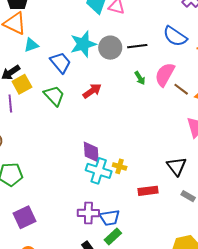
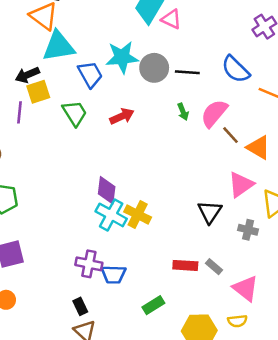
cyan triangle: (31, 45) -> (59, 46), size x1.8
yellow cross: (120, 166) -> (138, 214), size x1.5
black triangle: (177, 166) -> (210, 212), moved
red rectangle: (148, 191) -> (185, 265), moved
green rectangle: (113, 237) -> (153, 305), moved

